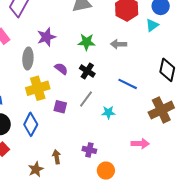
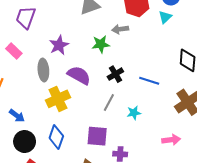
gray arrow: (119, 44) -> (120, 29), moved
purple semicircle: (61, 69) -> (79, 75), size x1.6
black cross: (87, 71) -> (115, 74), moved, turned 35
purple square: (60, 107) -> (97, 136), moved, size x1.5

